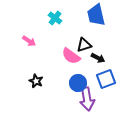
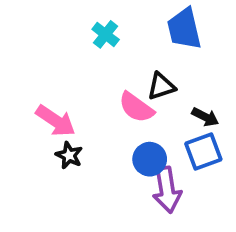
pink arrow: (29, 41) -> (56, 121), moved, size x1.5
black arrow: (98, 58) -> (205, 117), moved

